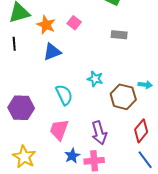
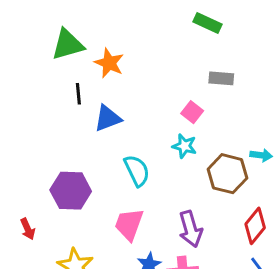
pink square: (74, 23) -> (192, 112), moved
black line: (14, 44) -> (78, 94), moved
blue triangle: (52, 52) -> (108, 118), moved

